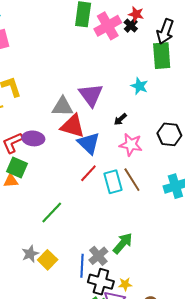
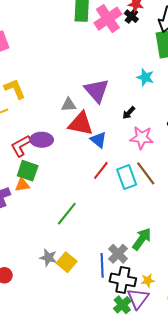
gray triangle: (62, 107) -> (69, 105), size x0.7
blue triangle: (89, 143) -> (99, 140), size x0.7
gray star: (30, 254) -> (48, 258), turned -30

